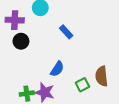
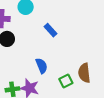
blue semicircle: (57, 69) -> (42, 66), turned -56

